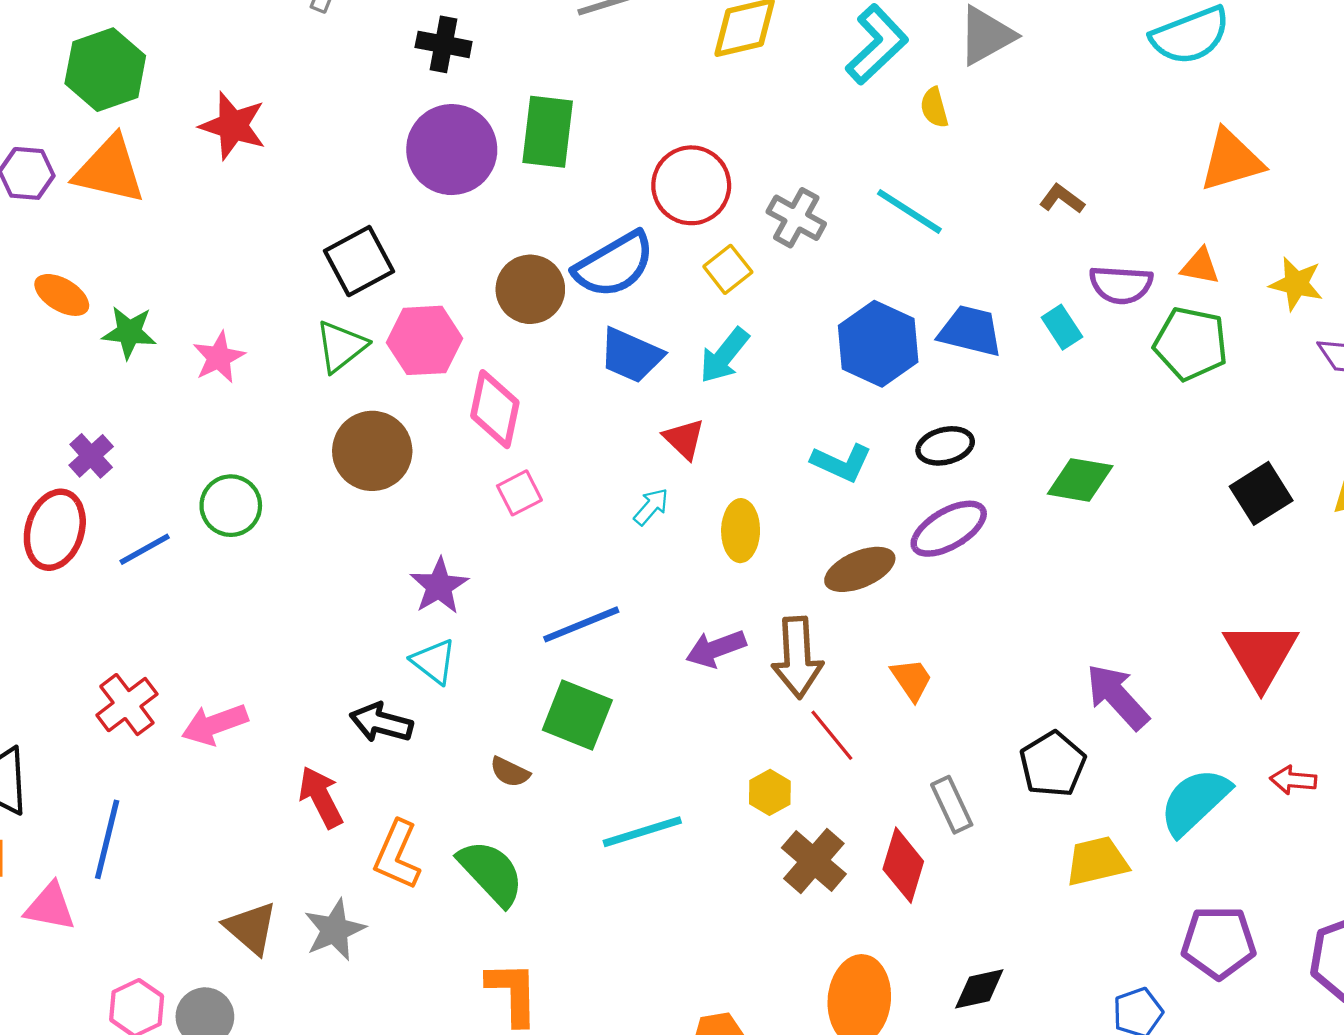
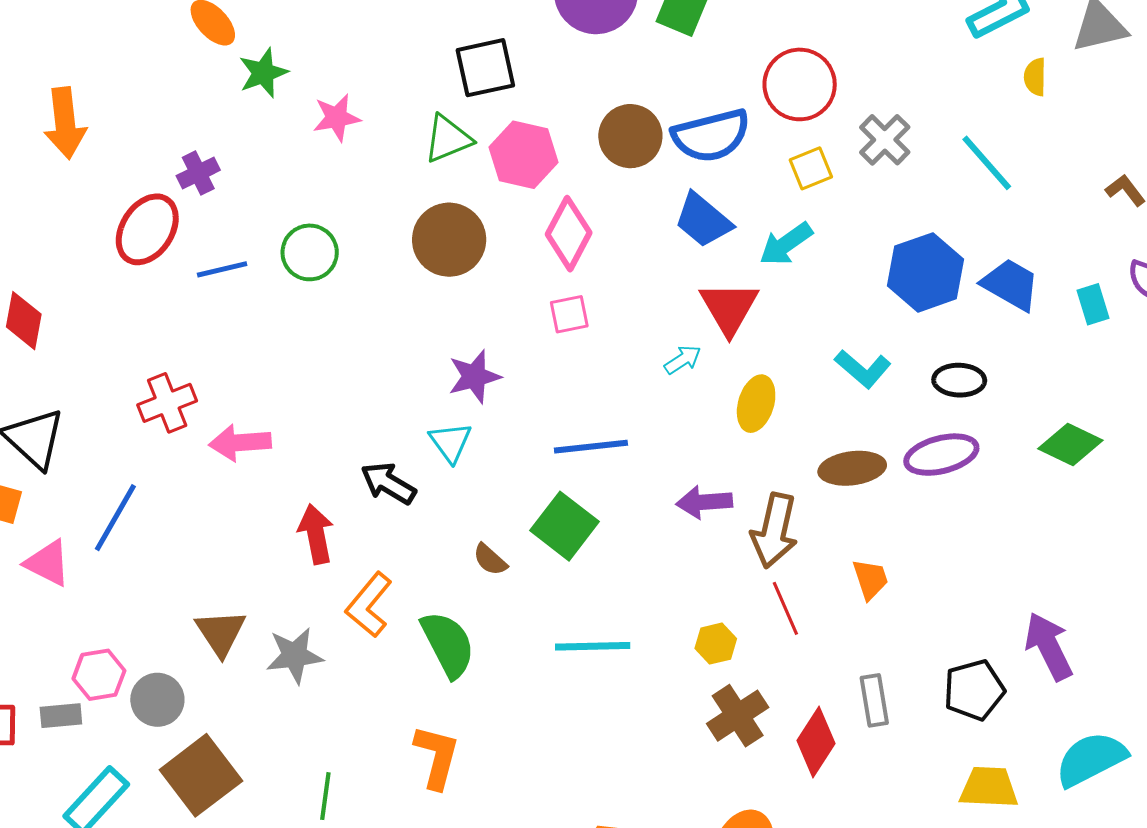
green star: (129, 332) -> (263, 73), turned 30
red triangle: (684, 439) -> (729, 308), size x1.5

